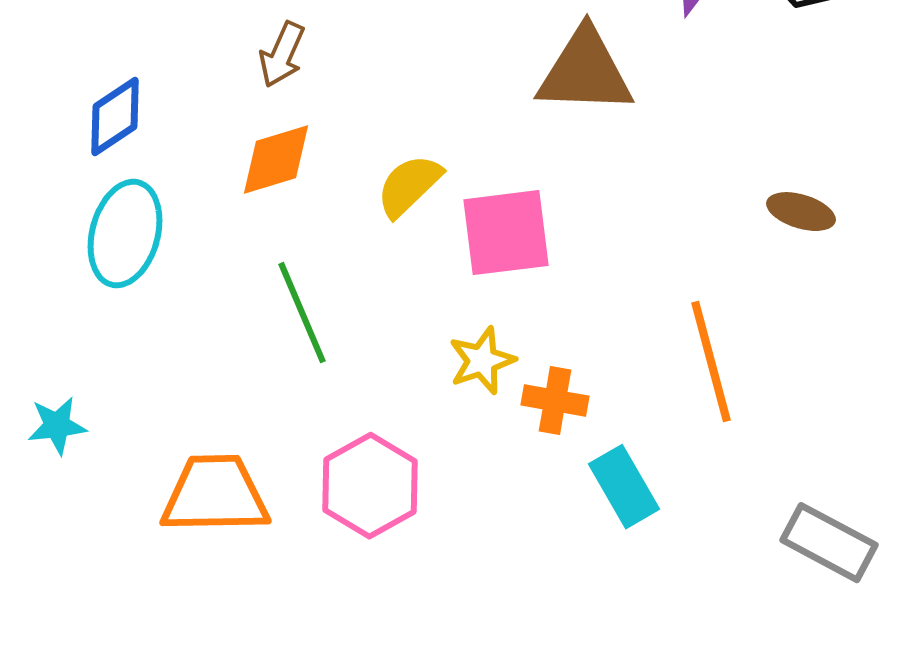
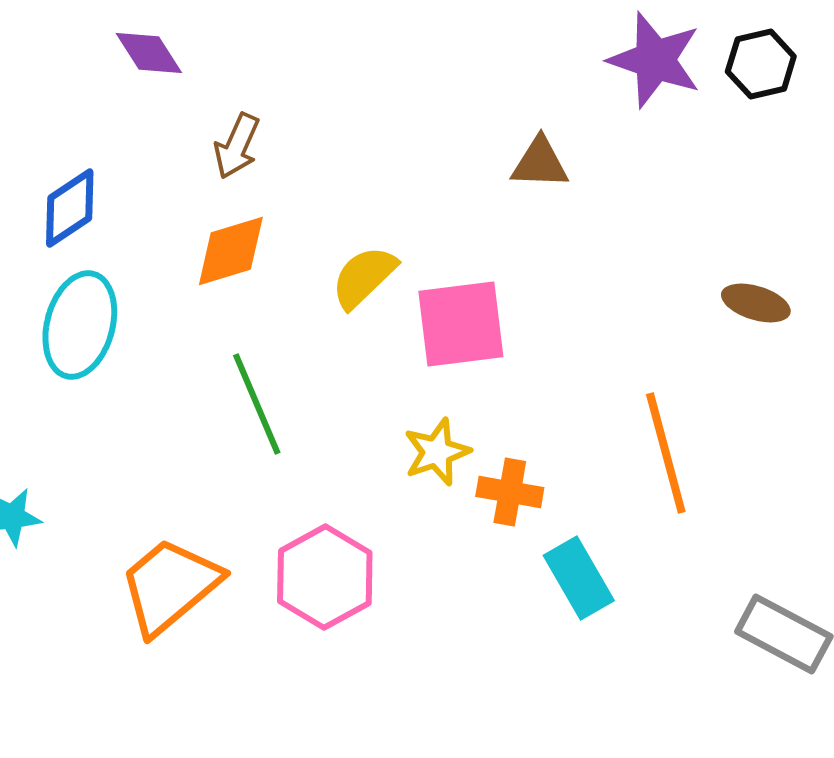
brown triangle: (585, 72) -> (540, 163), size x0.6
orange trapezoid: (215, 495) -> (170, 586), turned -39

